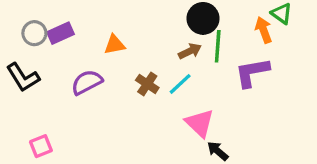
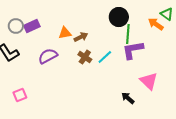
orange arrow: (264, 30) -> (156, 24), turned -35
brown arrow: (190, 51) -> (81, 37), moved
purple L-shape: (252, 72) -> (133, 50), moved
pink triangle: (200, 123) -> (149, 81), moved

